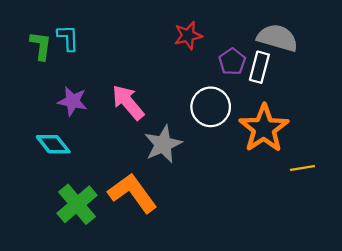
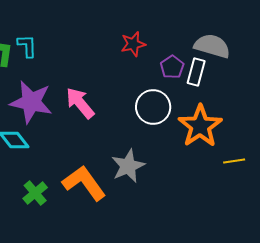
purple star: (72, 101) -> (31, 102), size x1.6
gray star: (163, 144) -> (128, 166), moved
green cross: (77, 204) -> (35, 193), size x0.7

